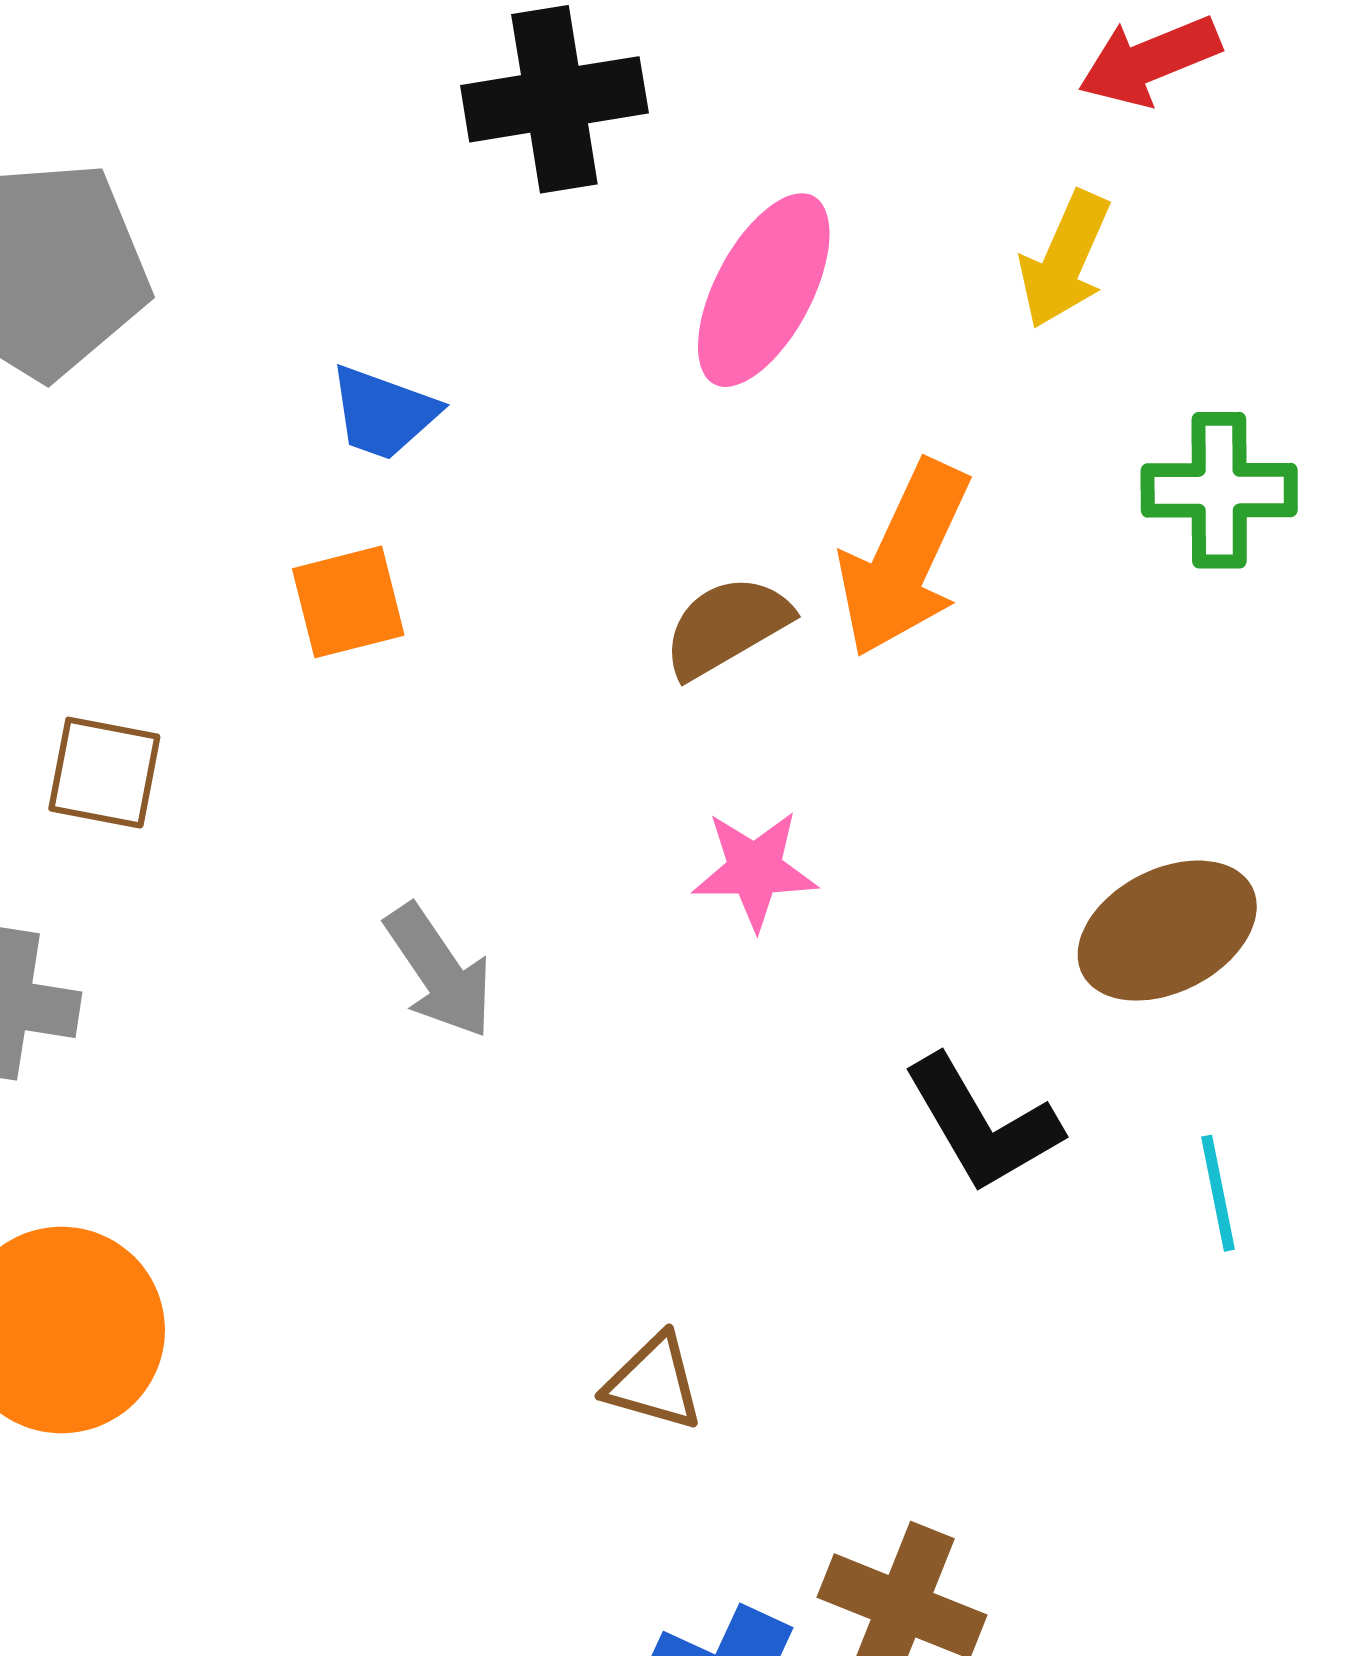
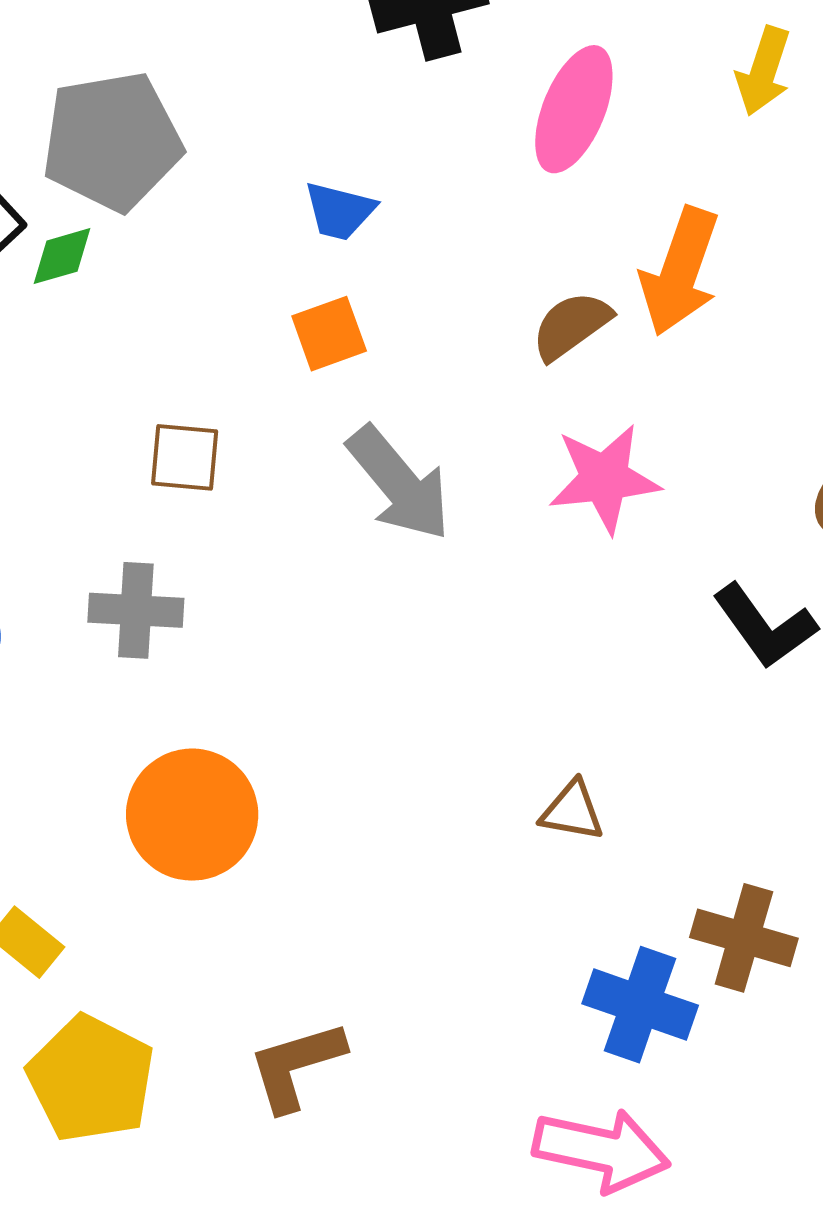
pink star: (755, 870) -> (604, 479), size x1.4
gray arrow: (439, 971) -> (399, 483), moved, size x1.4

